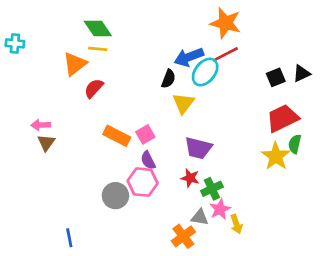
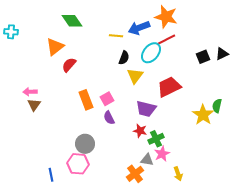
yellow line: (98, 49) -> (116, 36), moved
blue arrow: (189, 57) -> (139, 28), moved
red trapezoid: (283, 118) -> (169, 87), moved
orange rectangle: (117, 136) -> (86, 100), turned 42
pink hexagon: (143, 182) -> (78, 164), moved
yellow arrow: (236, 224) -> (178, 174), moved

